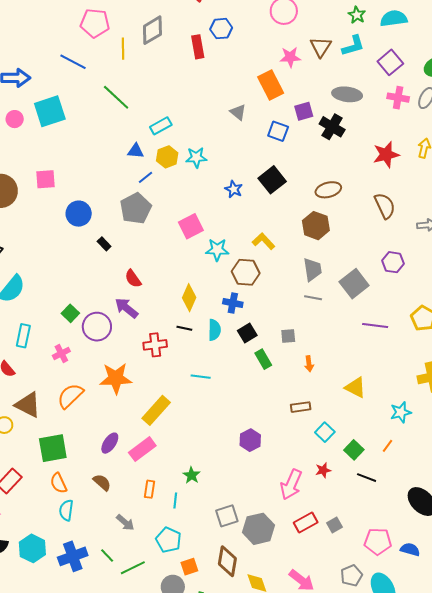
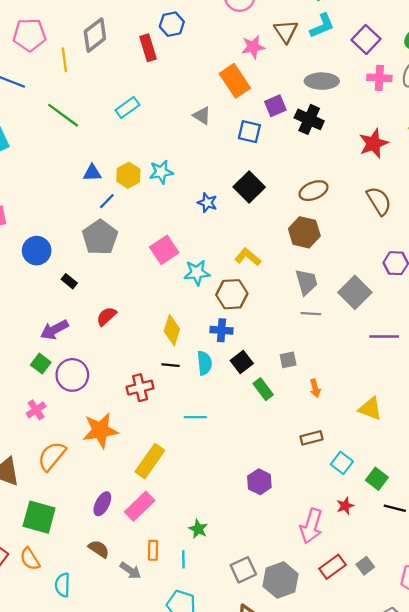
cyan rectangle: (161, 126) -> (127, 107), moved
red semicircle: (133, 279) -> (106, 316), turned 90
purple arrow: (126, 308) -> (54, 330), moved, turned -60
green square: (53, 448) -> (39, 517), turned 32
orange semicircle: (59, 483) -> (30, 559), moved
gray arrow: (125, 523) -> (130, 571), moved

